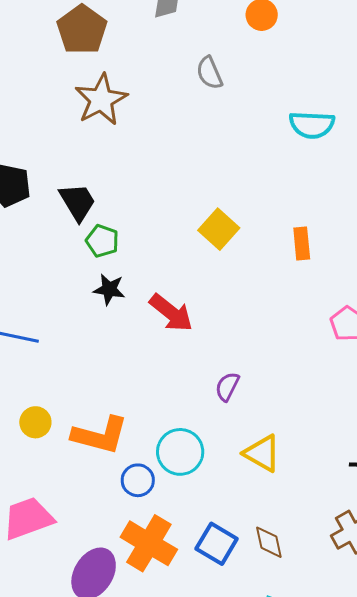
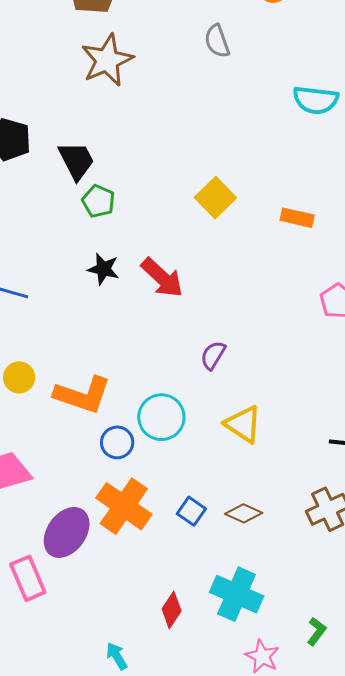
orange rectangle: (302, 243) -> (297, 218), turned -76
black star: (109, 289) -> (103, 269), moved
brown diamond: (269, 542) -> (244, 513), turned -57
blue square: (217, 544) -> (191, 511), size x0.7

